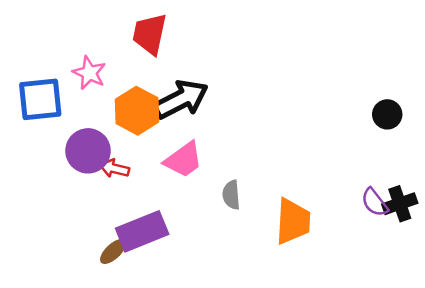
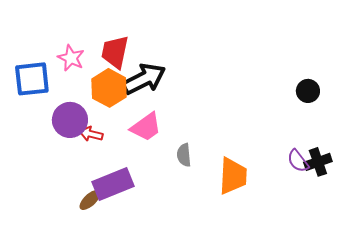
red trapezoid: (150, 34) -> (115, 52), moved

